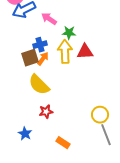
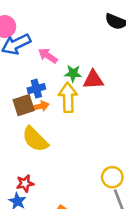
red triangle: (85, 52) -> (93, 80), moved
orange arrow: (43, 59) -> (40, 106), turned 40
red star: (46, 112) -> (25, 183), moved

